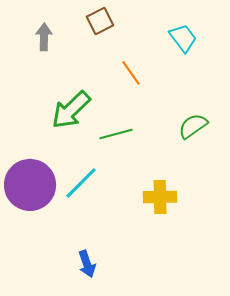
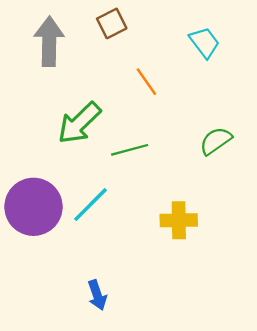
gray arrow: (44, 37) -> (49, 41), size x1.6

